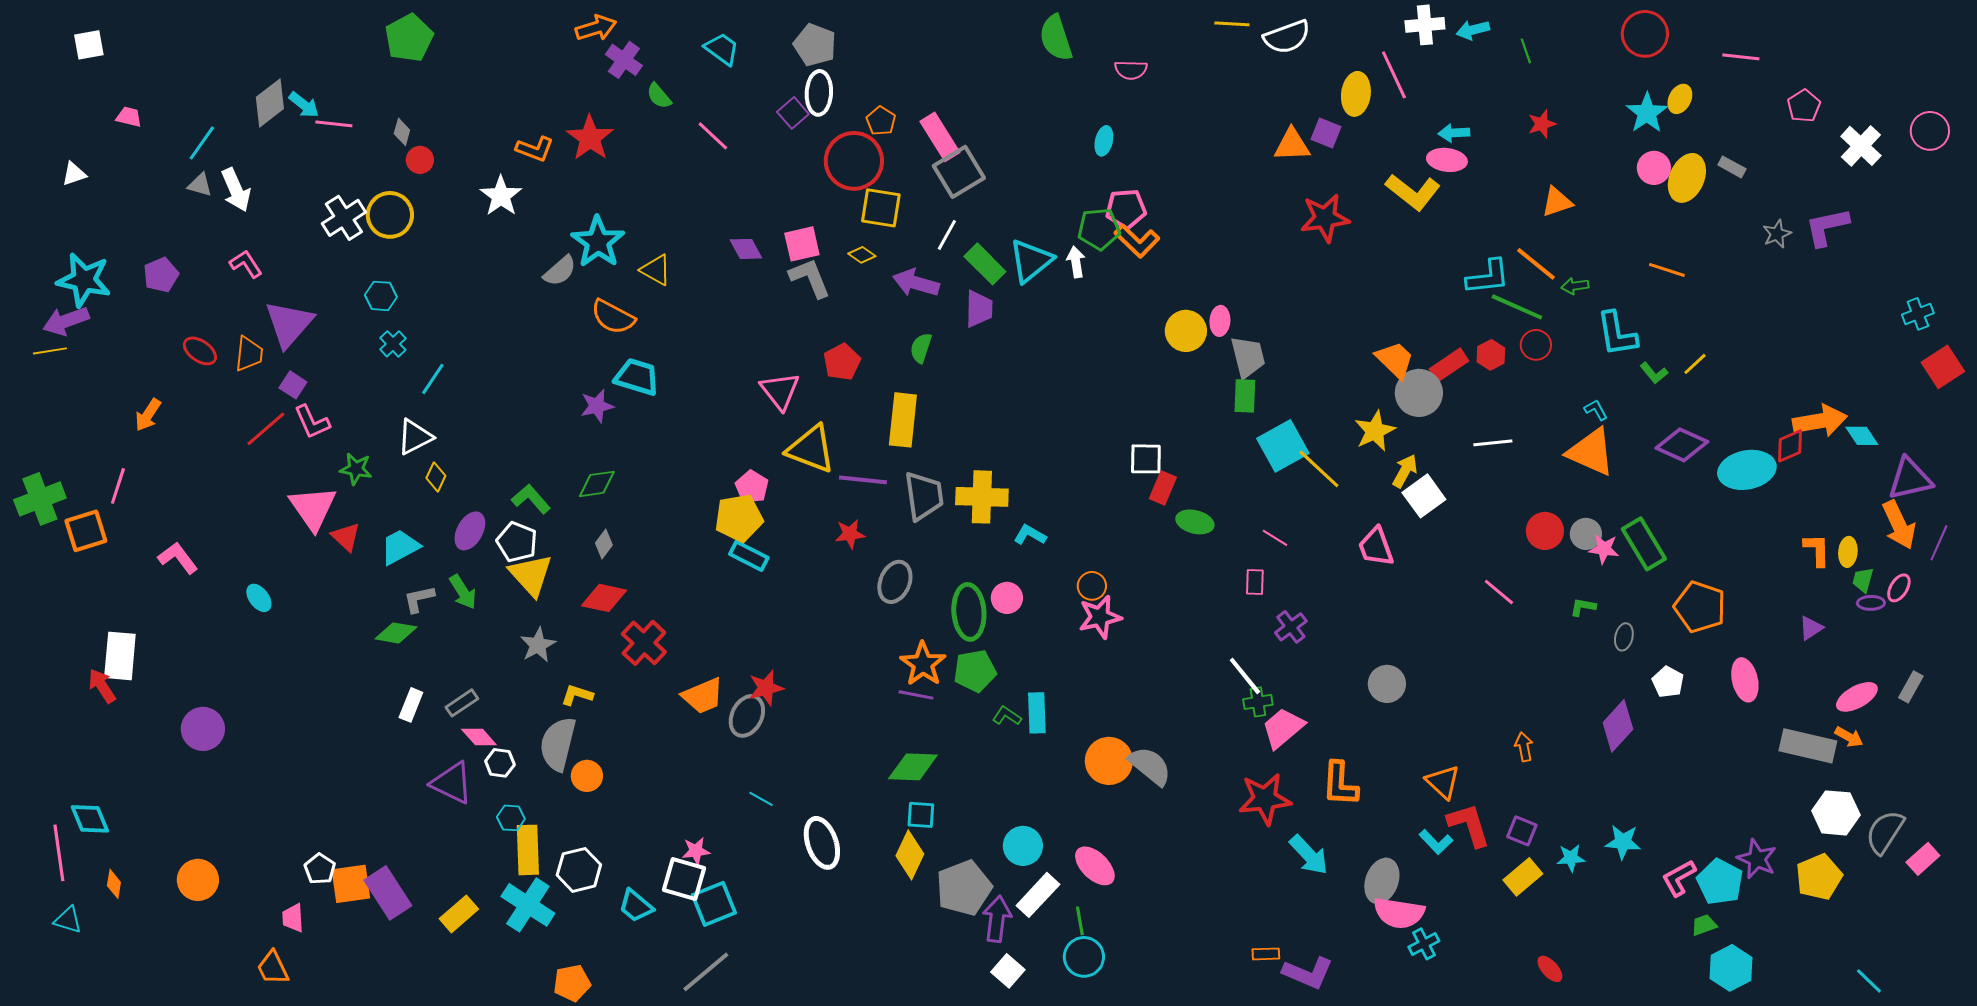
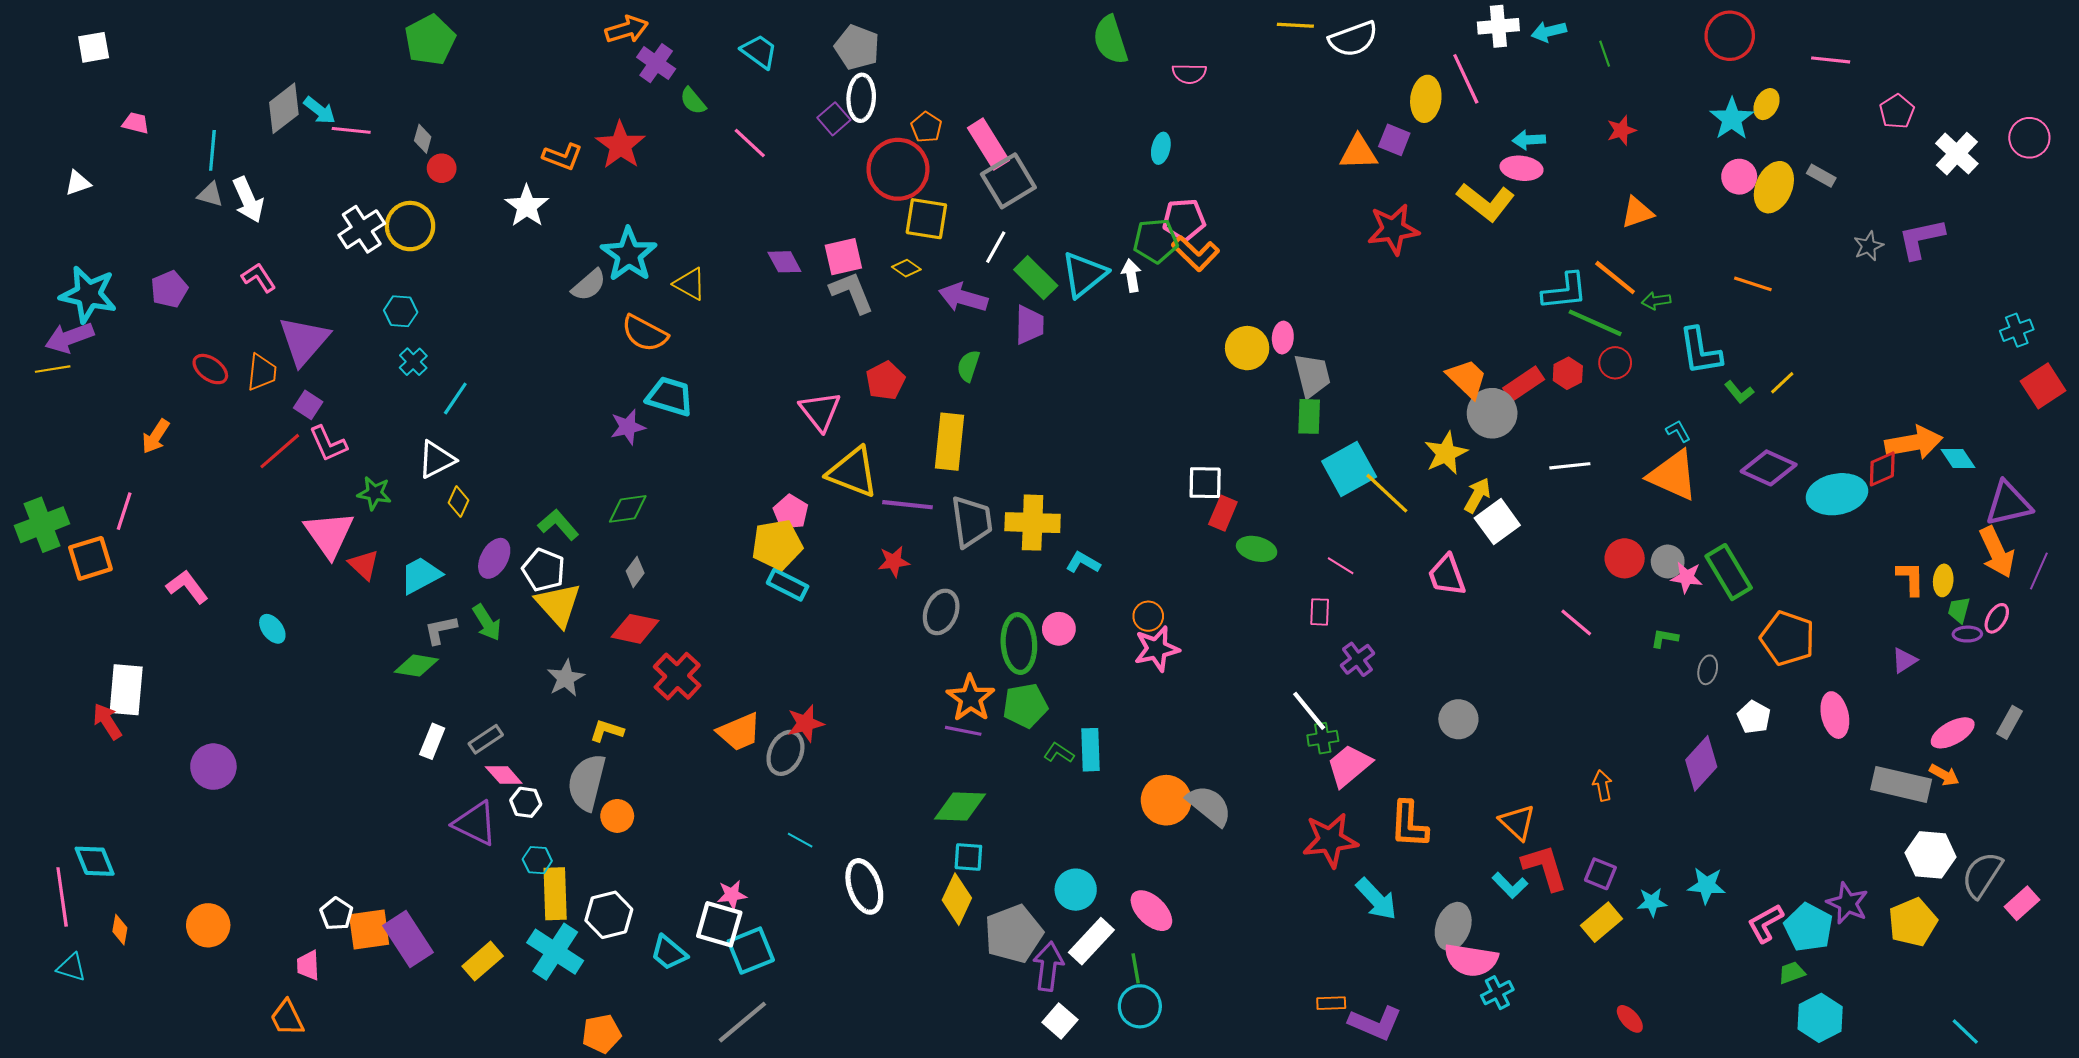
cyan line: (202, 143) -> (212, 150), turned -30

